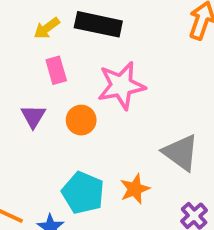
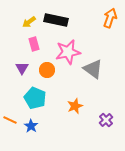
gray triangle: (181, 153) -> (93, 69), moved
cyan pentagon: (83, 193) -> (35, 98), moved

